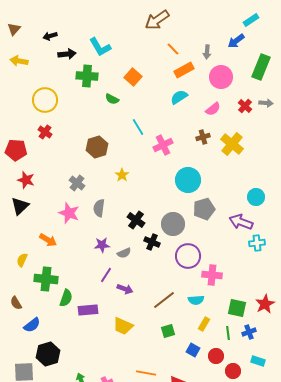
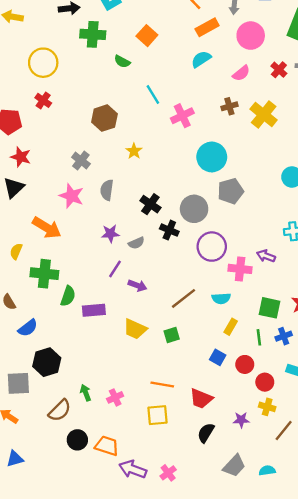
purple arrow: (241, 222) -> (266, 256), moved, size x0.7
orange arrow: (48, 240) -> (47, 228), size x1.4
green square: (168, 331) -> (172, 335), moved

